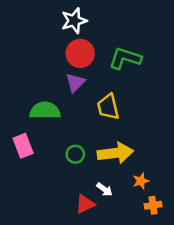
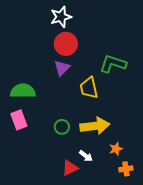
green L-shape: (125, 58) -> (113, 64), moved
green semicircle: (45, 111) -> (23, 91), moved

